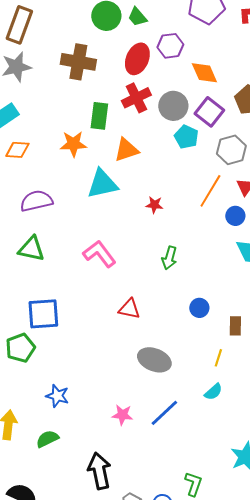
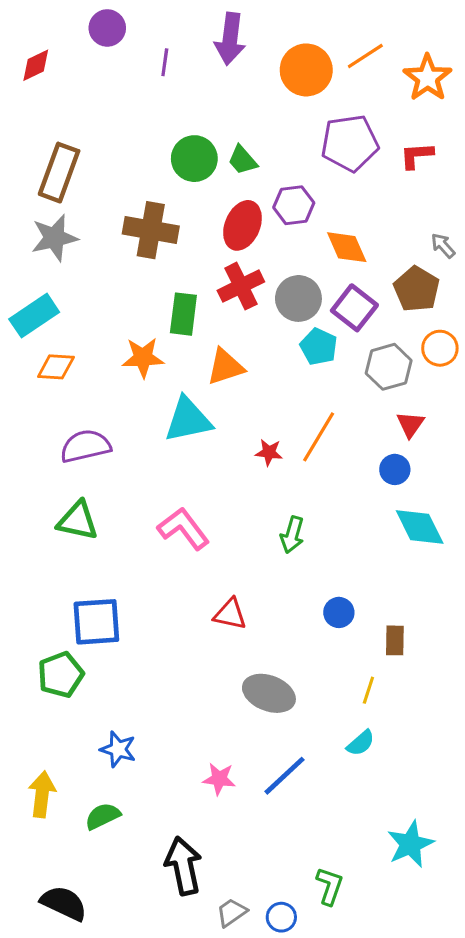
orange line: (210, 191) -> (319, 437), moved

